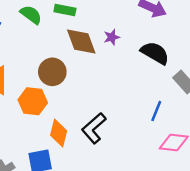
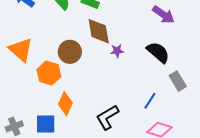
purple star: (112, 37) -> (117, 51), moved
black L-shape: (94, 128) -> (107, 117), moved

